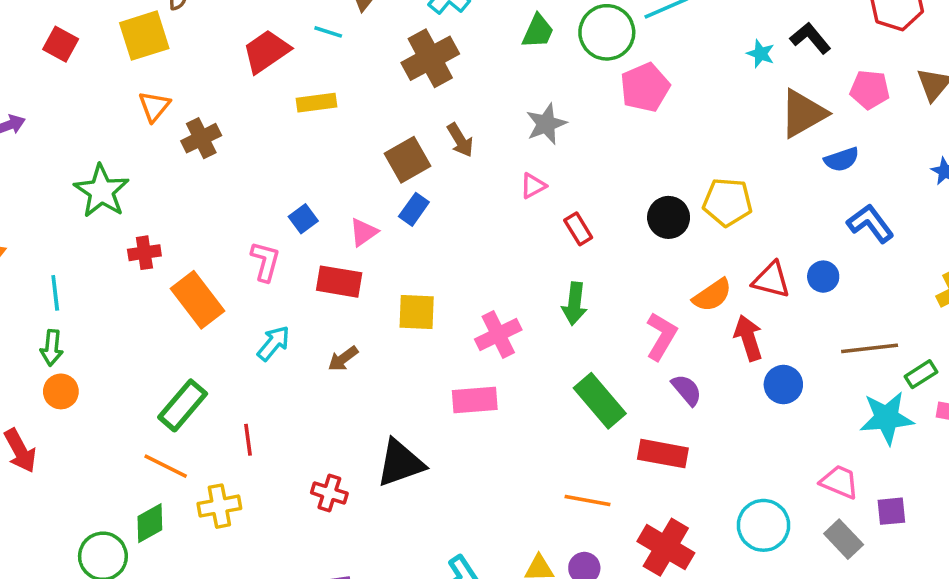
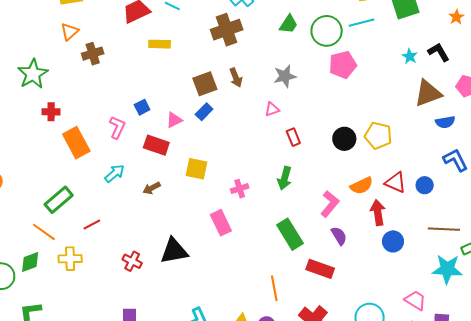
pink cross: (498, 335) -> (240, 189), size x0.7
pink rectangle: (475, 400) -> (221, 223), turned 60
red line: (248, 440) -> (92, 225), turned 60
orange line: (587, 501) -> (274, 288), turned 60

